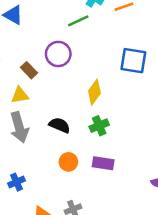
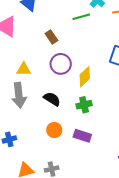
purple circle: (58, 54) -> (61, 64), moved
brown rectangle: (29, 70) -> (51, 37), moved

